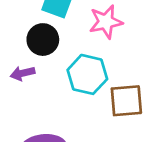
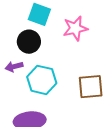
cyan hexagon: (87, 74) -> (42, 80), moved

